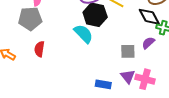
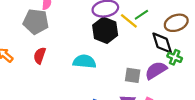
cyan semicircle: (83, 34) -> (84, 62), moved, turned -50
purple semicircle: (148, 43) -> (156, 70), size x1.5

